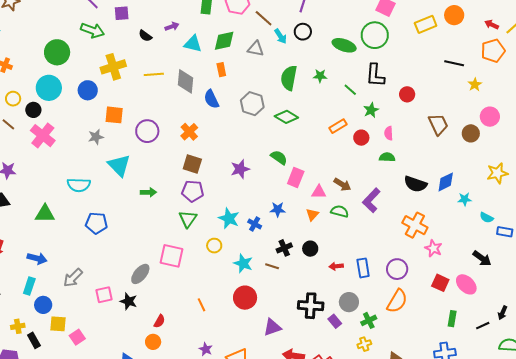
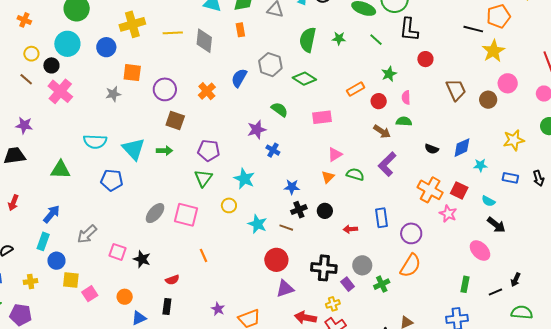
orange pentagon: (493, 51) -> (498, 16), moved
black L-shape: (375, 75) -> (409, 30), moved
yellow star: (475, 85) -> (493, 51), size x1.6
green line: (350, 90) -> (376, 40), moved
blue semicircle: (211, 99) -> (239, 78), moved, turned 54
green semicircle: (279, 157) -> (280, 110), moved
brown square: (192, 164) -> (175, 120), moved
cyan triangle: (119, 165) -> (134, 149), moved
pink rectangle: (296, 178) -> (322, 117), moved, turned 60
brown arrow: (342, 184) -> (382, 132), moved
black semicircle: (415, 184) -> (432, 149), size x0.6
pink triangle: (319, 192) -> (335, 155), turned -35
blue star: (278, 209) -> (292, 187), moved
cyan semicircle: (487, 218) -> (488, 201), moved
blue cross: (255, 224) -> (273, 150), moved
blue rectangle: (505, 232) -> (510, 178), moved
blue arrow: (37, 258) -> (52, 214), turned -66
blue rectangle: (363, 268) -> (381, 218), moved
gray ellipse: (140, 274) -> (155, 213), moved
red square: (440, 283) -> (459, 190), moved
pink square: (104, 295) -> (117, 252), turned 30
red circle: (245, 298) -> (276, 260), moved
orange line: (201, 305) -> (204, 255), moved
red semicircle: (159, 321) -> (172, 280), turned 40
black rectangle: (34, 340) -> (167, 306), moved, turned 35
orange circle: (153, 342) -> (125, 297), moved
yellow cross: (364, 344) -> (333, 304), moved

